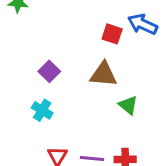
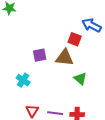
red square: (112, 34) -> (75, 39), moved
purple square: (49, 71) -> (40, 55), moved, turned 32

